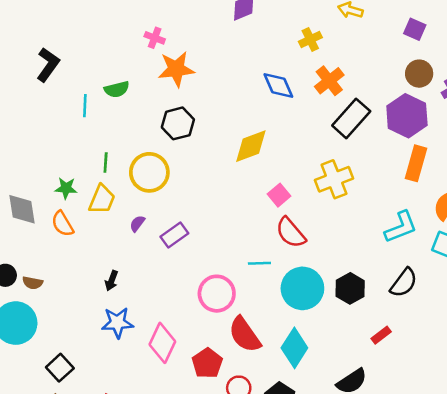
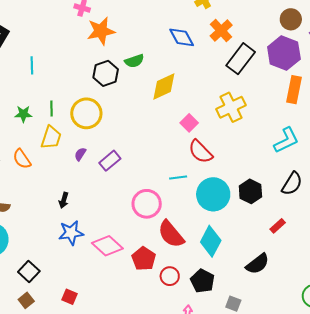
green semicircle: (117, 89) -> (134, 61), moved
green star: (66, 188) -> (23, 114), moved
pink diamond: (162, 343) -> (107, 246), turned -68

